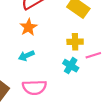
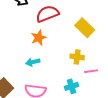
cyan cross: (71, 66) -> (71, 86), moved, turned 32

